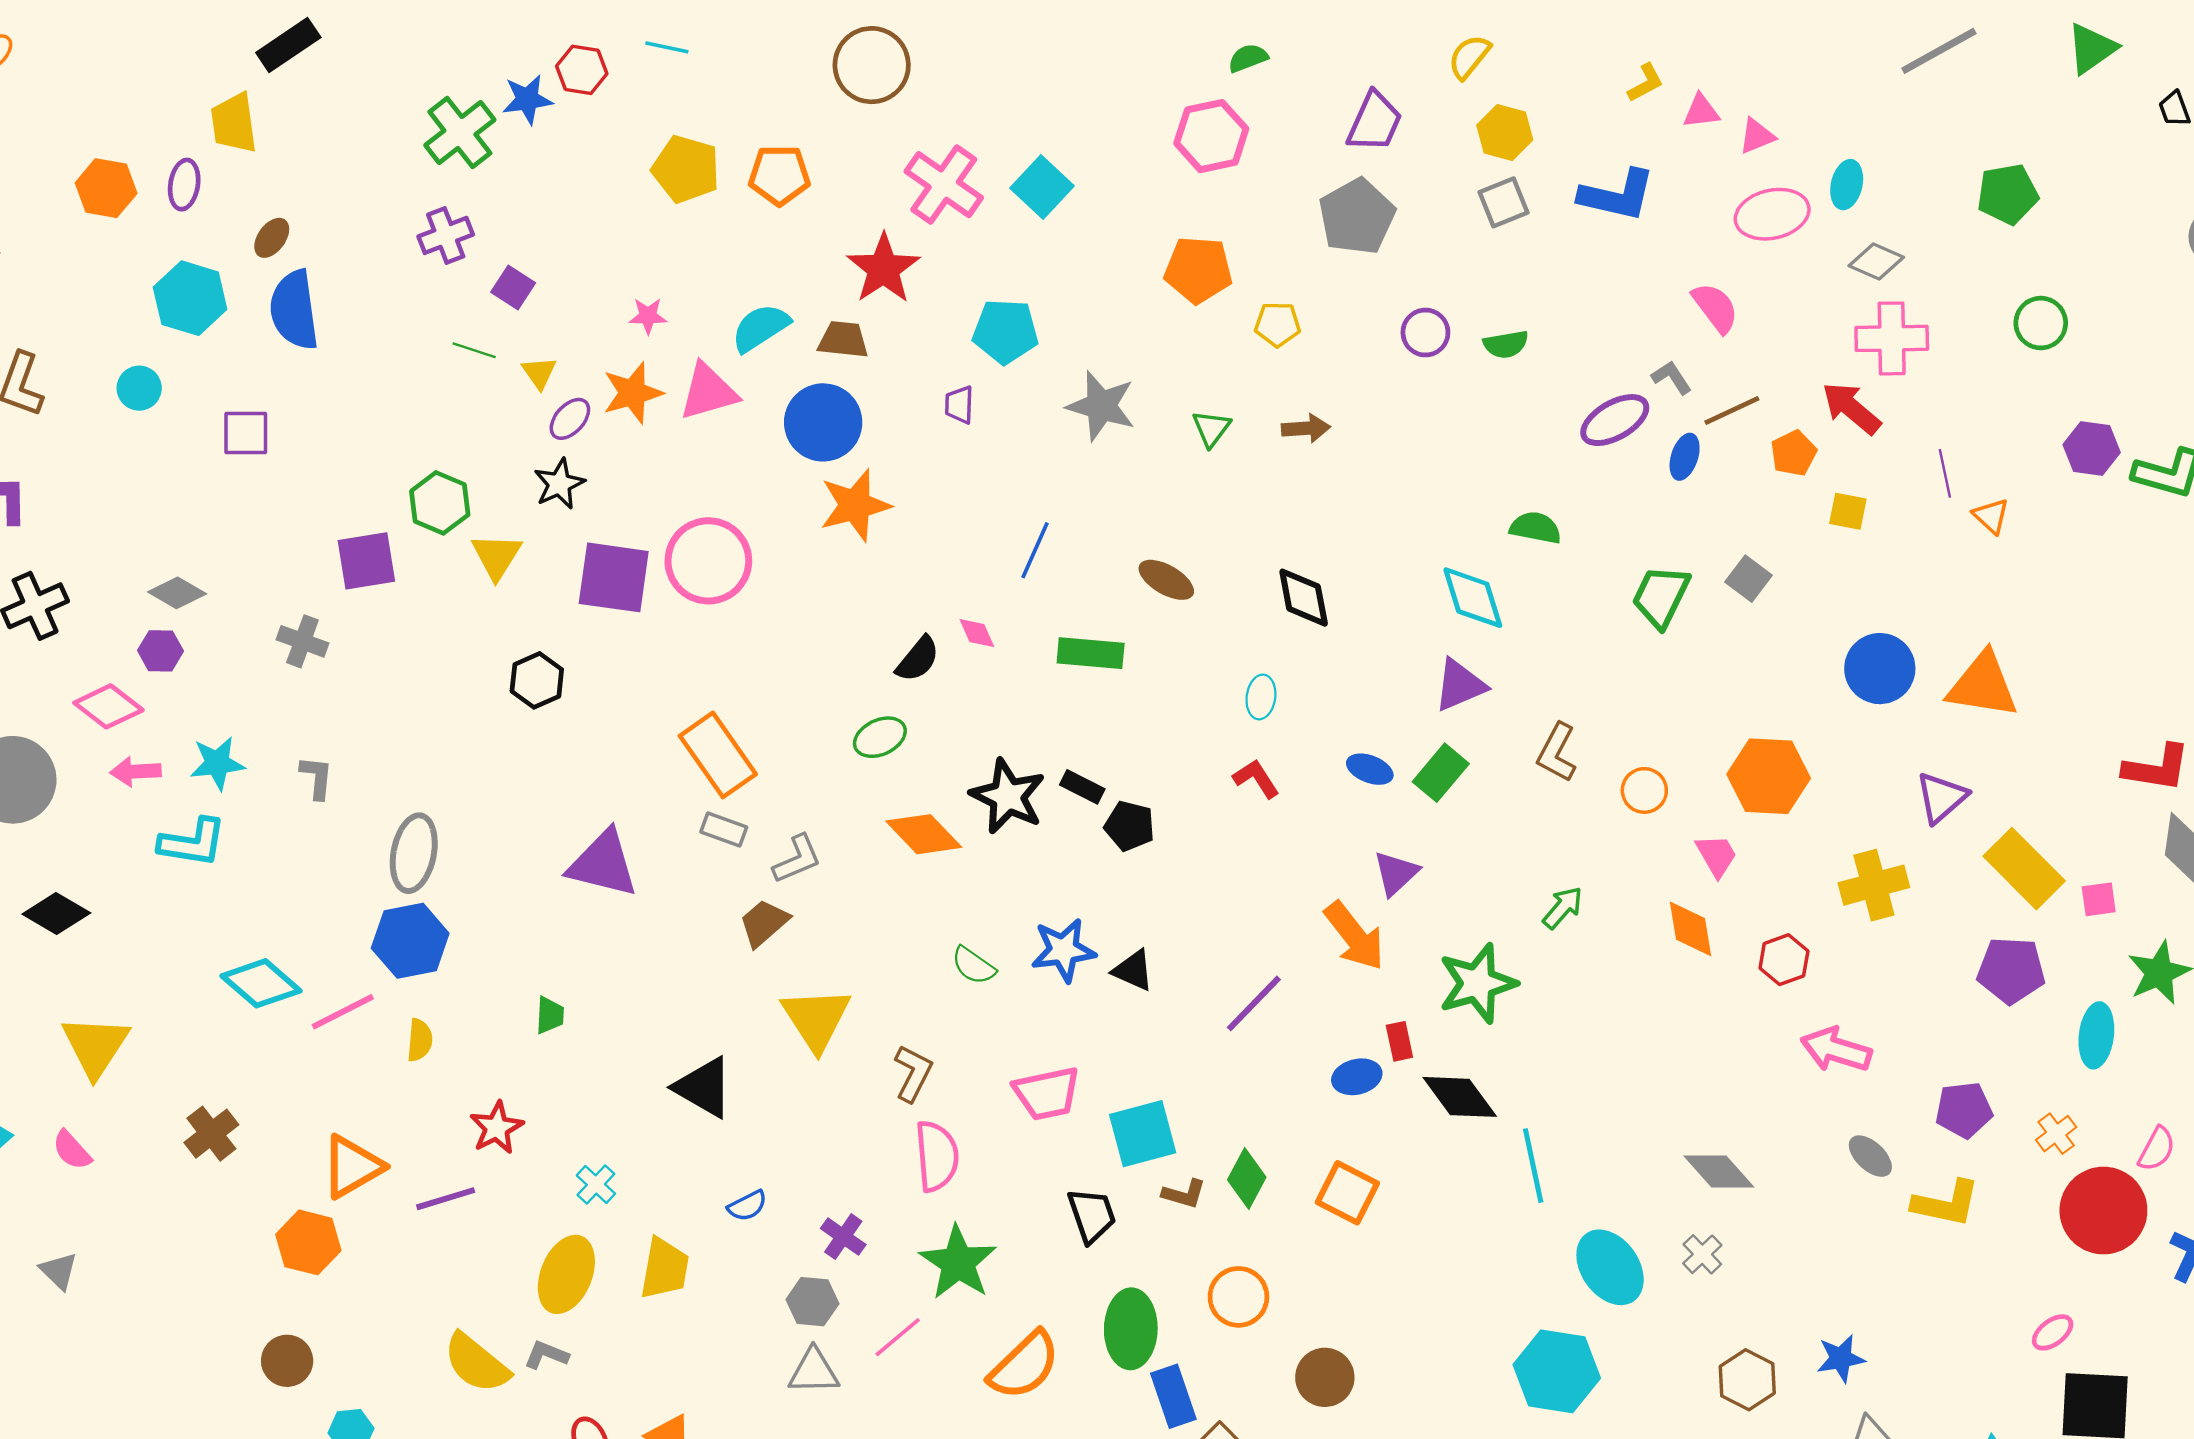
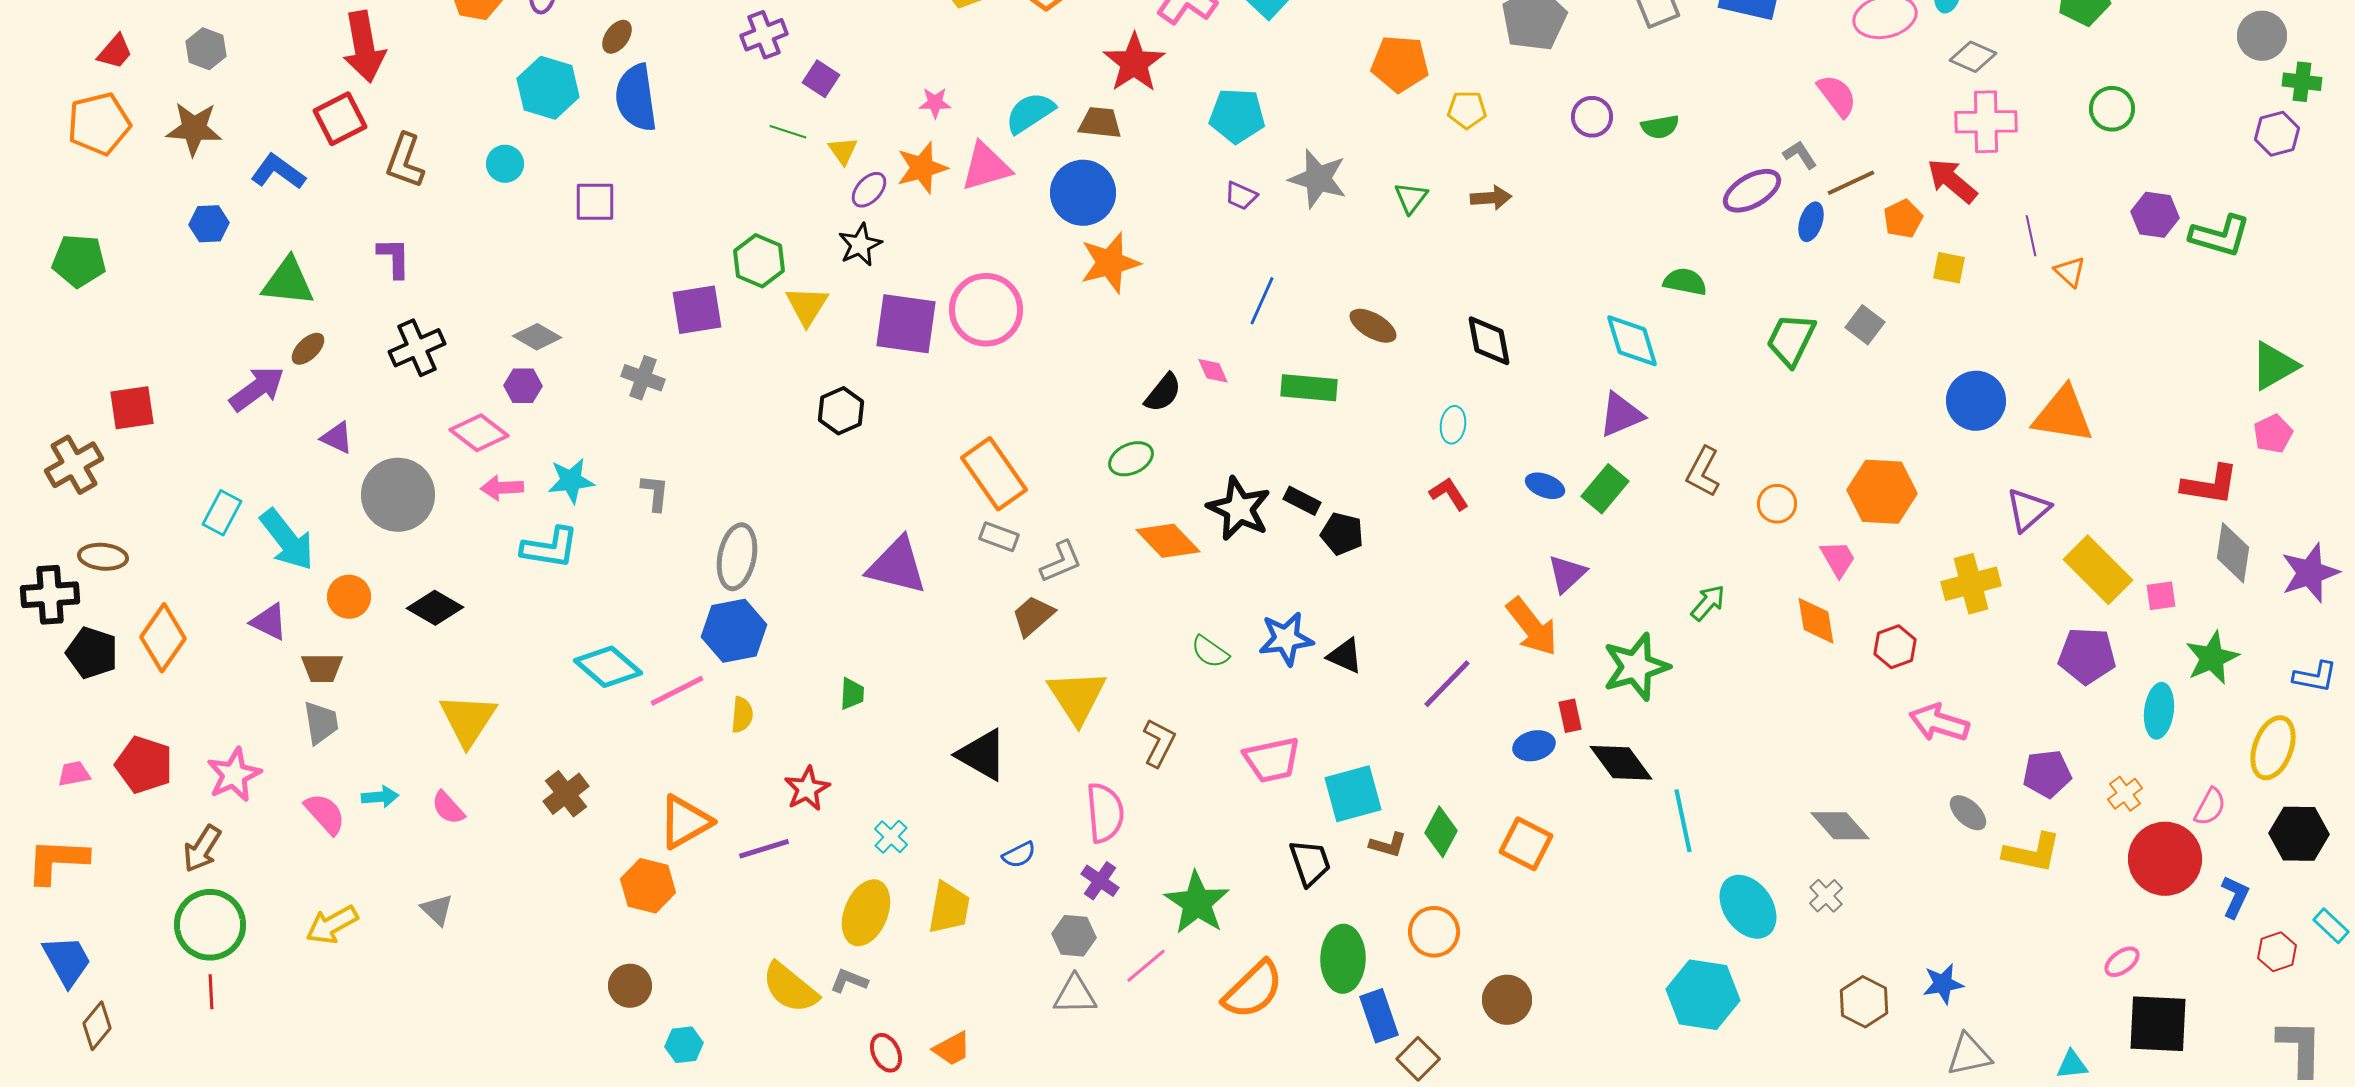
purple trapezoid: (959, 405) -> (1241, 196), moved, turned -68
pink semicircle: (937, 1156) -> (1105, 813), moved

